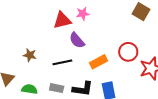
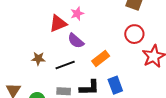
red circle: (128, 52) -> (134, 34), moved
brown star: (30, 55) -> (38, 59), moved

